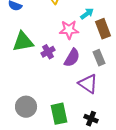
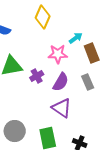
purple triangle: (88, 84) -> (62, 108), moved

